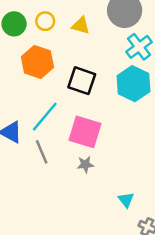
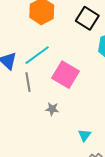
black square: (82, 81) -> (87, 18), moved
gray star: (85, 164) -> (52, 109), moved

